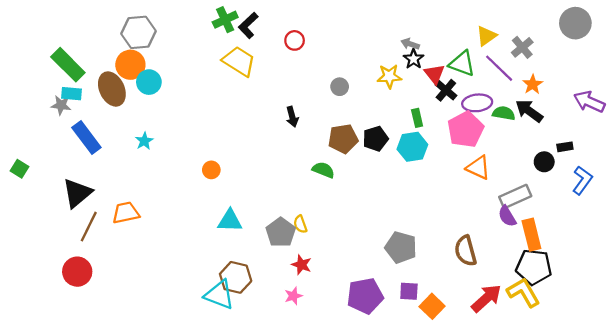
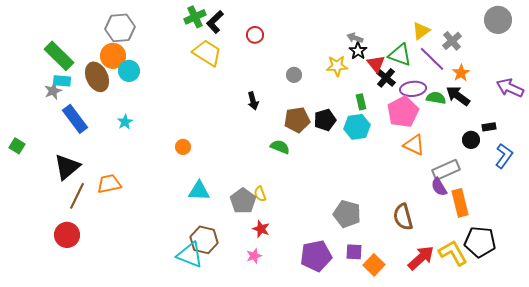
gray star: (61, 105) -> (53, 91), turned -30
black pentagon: (534, 267) -> (480, 242), moved

